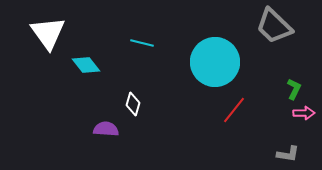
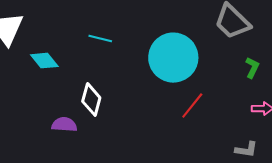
green L-shape: (294, 89) -> (252, 68), moved
white diamond: (133, 104) -> (91, 100), size x1.4

